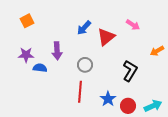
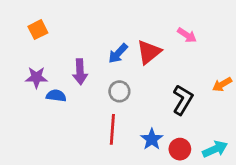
blue arrow: (84, 28) -> (118, 53), moved
orange arrow: (157, 51) -> (222, 84), moved

